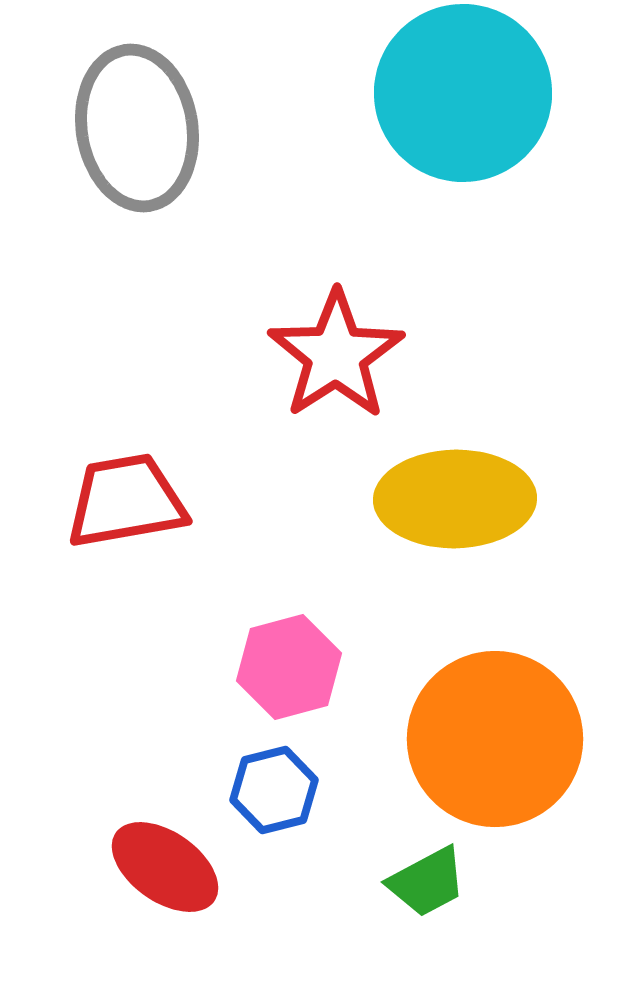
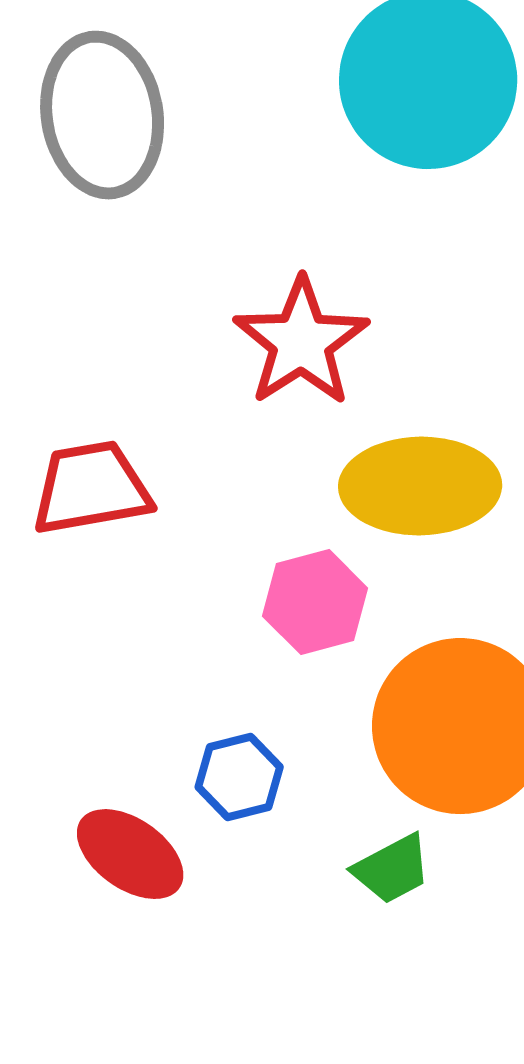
pink hexagon: (289, 667) -> (315, 602), moved

